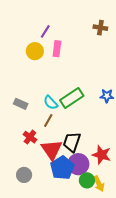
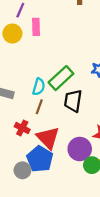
cyan semicircle: (51, 103) -> (39, 87), turned -112
black trapezoid: (72, 142) -> (73, 101), moved
blue pentagon: (62, 168) -> (40, 159), moved

